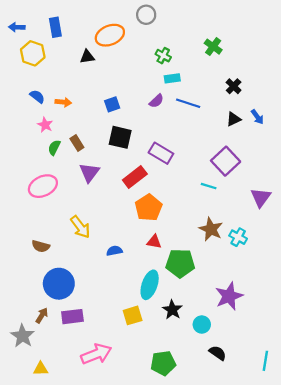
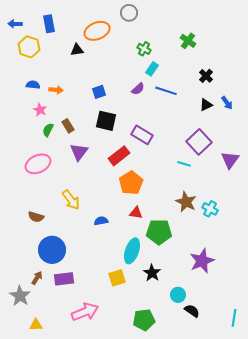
cyan rectangle: (172, 78) -> (152, 69), turned -48
blue semicircle: (37, 96) -> (33, 85), turned -32
purple triangle: (261, 197) -> (230, 160), moved
cyan circle: (202, 325) -> (178, 295), moved

